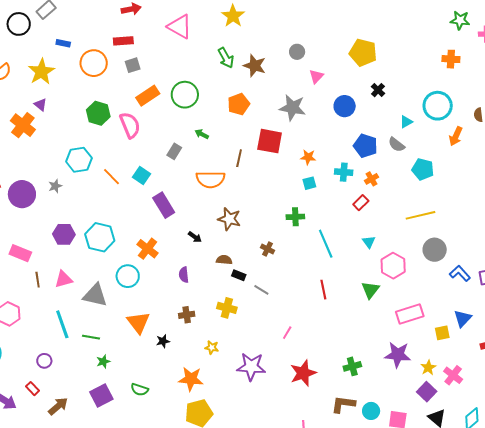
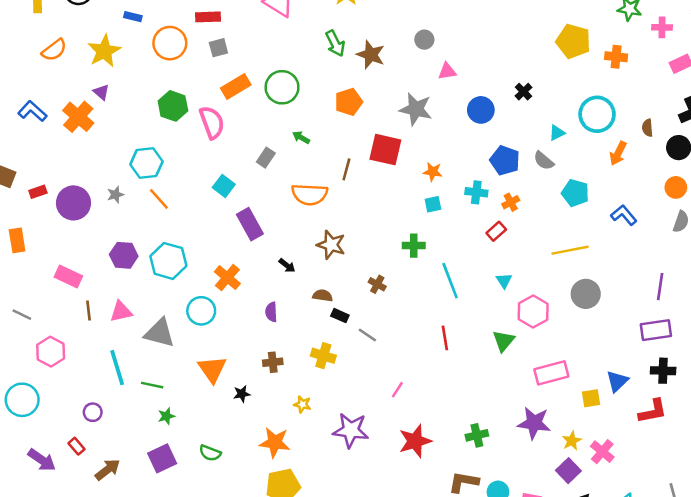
yellow pentagon: (363, 53) -> (573, 41), moved
pink triangle: (316, 76) -> (447, 71), turned 35
orange line: (111, 177) -> (159, 199), moved
blue L-shape: (460, 273) -> (624, 215), moved

